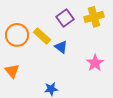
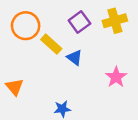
orange circle: (17, 35) -> (26, 26), moved

